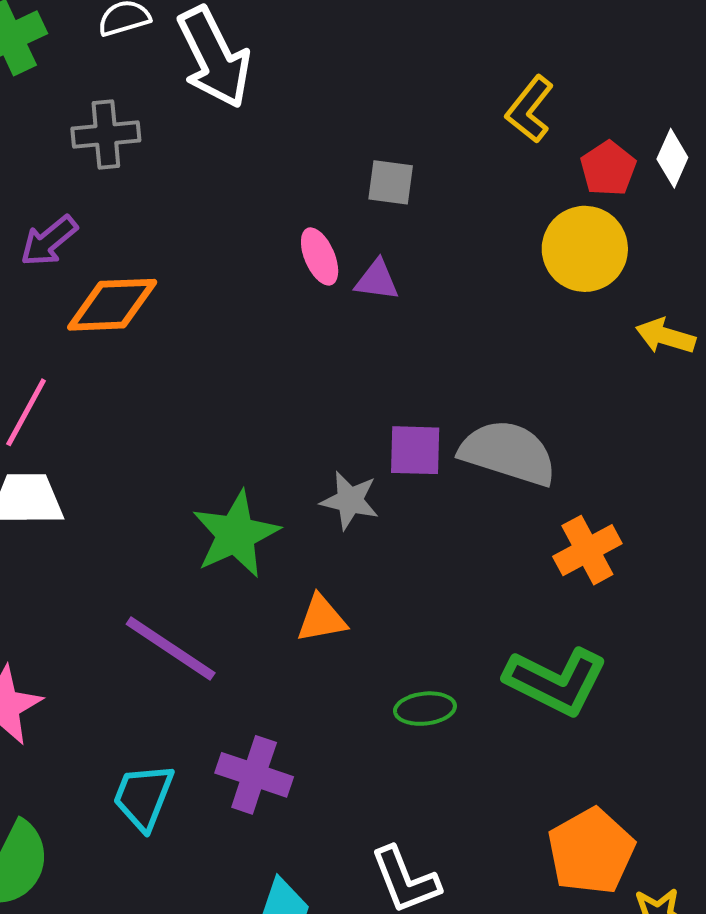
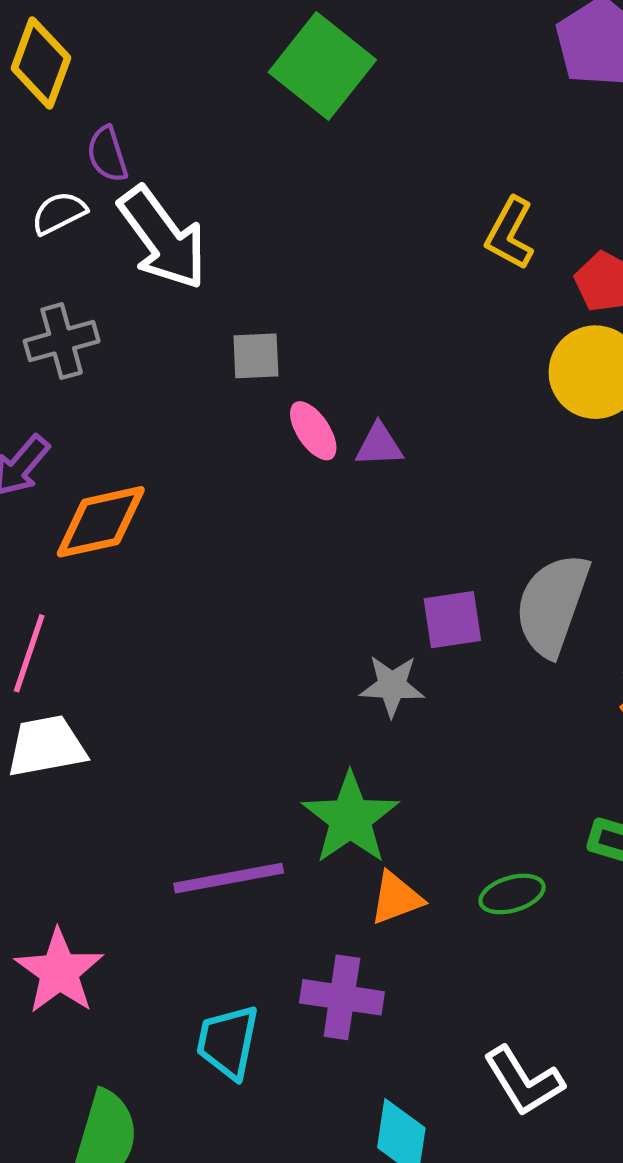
gray square: (391, 182) -> (256, 356), moved
gray semicircle: (508, 453) -> (552, 605), turned -78
green star: (236, 534) -> (350, 818), moved
orange triangle: (321, 619) -> (396, 898), moved
purple line: (171, 648) -> (229, 878), turned -34

